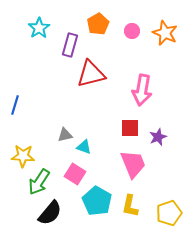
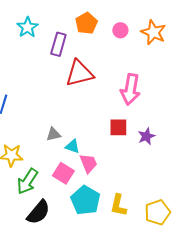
pink trapezoid: (133, 164) -> (88, 163), moved, size x0.7

